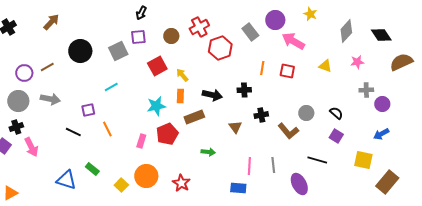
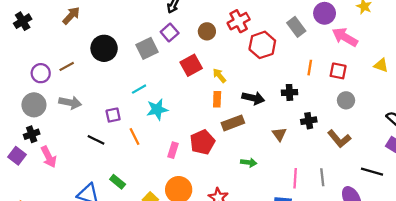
purple square: (138, 37) -> (170, 32), turned -35
cyan star: (156, 106) -> (157, 109), moved
gray circle: (306, 113) -> (346, 100), moved

